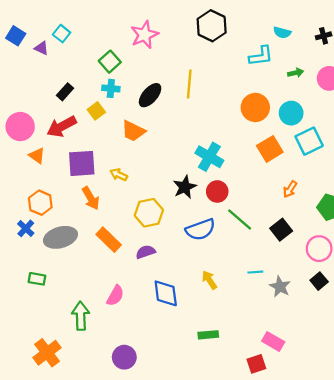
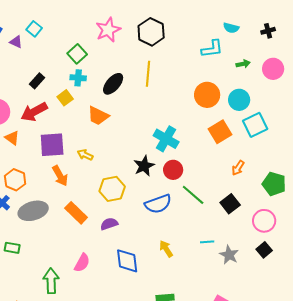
black hexagon: (212, 26) -> (151, 32), moved

